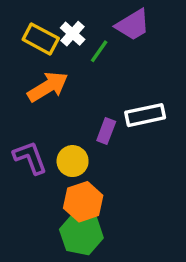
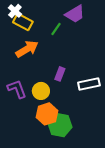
white cross: (73, 34) -> (15, 11), moved
white rectangle: (145, 115) -> (89, 84), moved
green hexagon: (81, 234) -> (60, 125), moved

